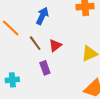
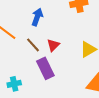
purple rectangle: (45, 68) -> (45, 68), size x1.5

